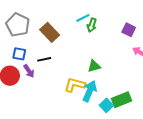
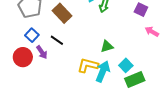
blue square: (19, 54) -> (32, 35), turned 32
black line: (44, 59) -> (57, 40), turned 48
cyan square: (106, 105) -> (126, 65), moved

